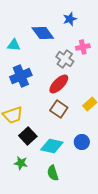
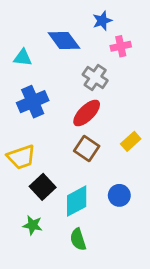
pink cross: (83, 47) -> (121, 46), moved
cyan diamond: (52, 146) -> (77, 201), turned -40

